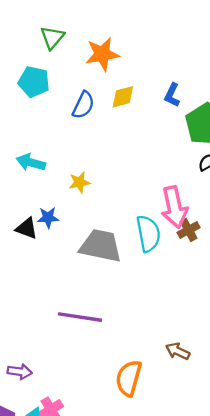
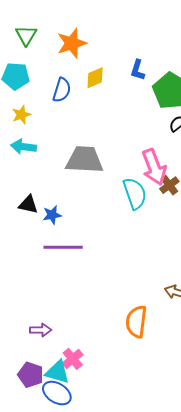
yellow star: (79, 182) -> (21, 115), moved
blue star: (48, 218) -> (52, 215), moved
gray trapezoid: (101, 246) -> (84, 160), moved
purple line: (80, 317) -> (63, 247), moved

